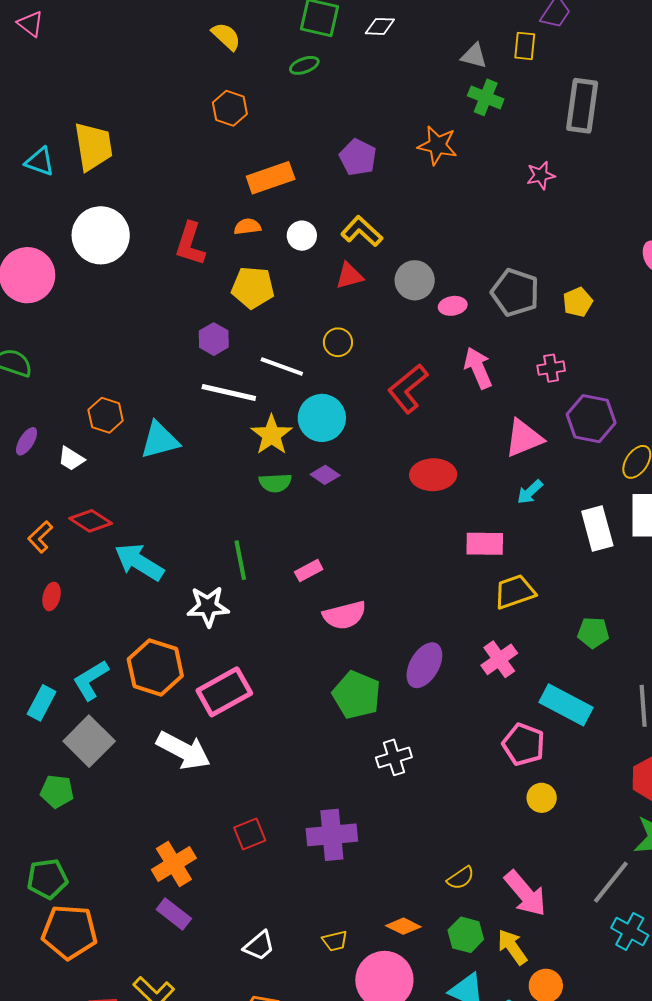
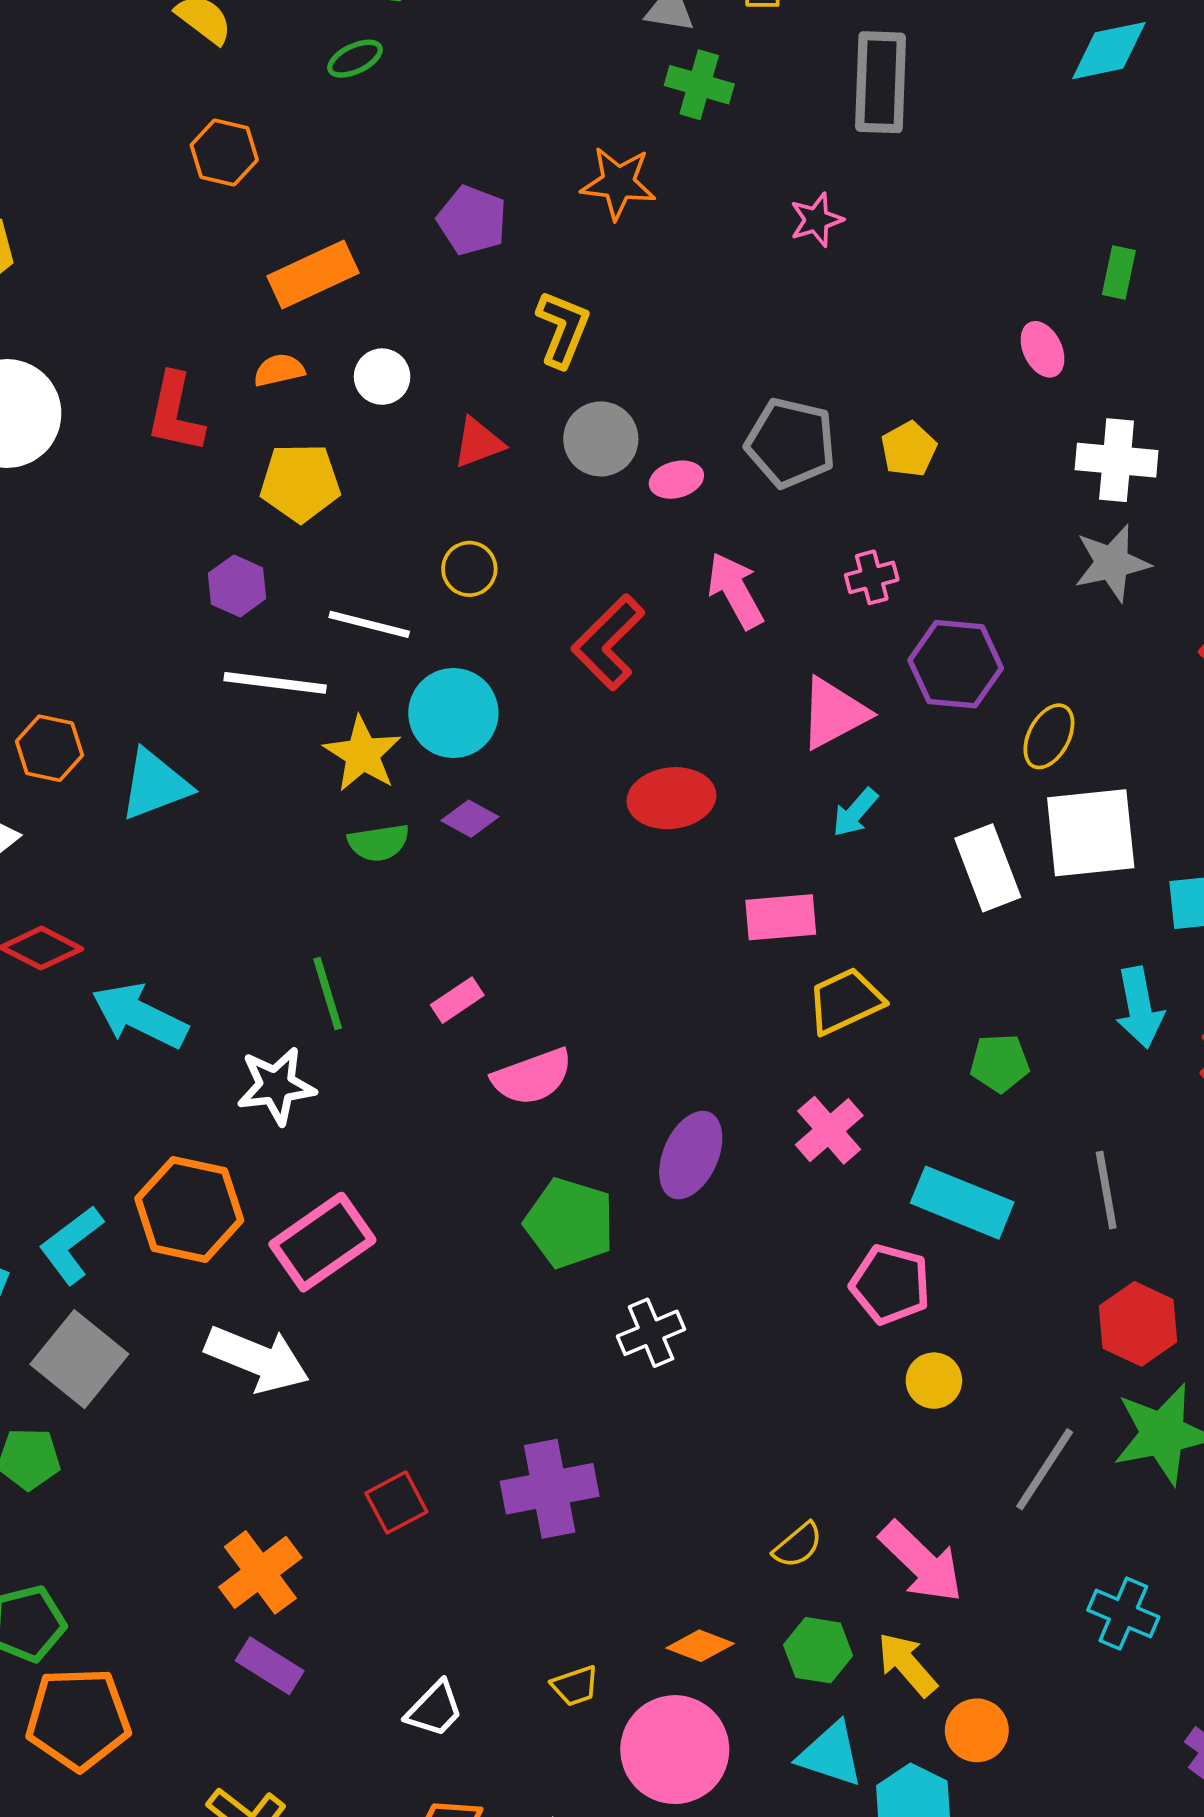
yellow L-shape: (362, 231) -> (563, 329), moved, turned 75
gray line: (611, 882) -> (1045, 1469), moved

